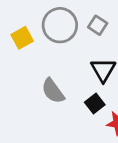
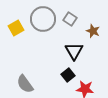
gray semicircle: (53, 91) -> (25, 84), moved

